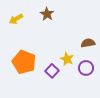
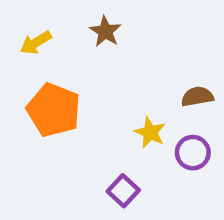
orange pentagon: (24, 62) -> (54, 110), moved
purple square: (52, 71) -> (123, 191), moved

